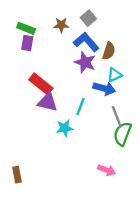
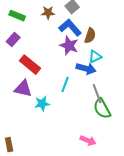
purple rectangle: (27, 43) -> (13, 40), moved, turned 32
purple triangle: (48, 102) -> (23, 89), moved
cyan star: (65, 128) -> (42, 104), moved
green semicircle: (122, 134) -> (102, 109), turned -50

